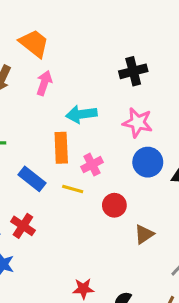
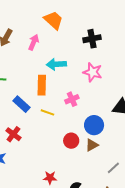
orange trapezoid: (34, 43) -> (53, 20), moved
blue circle: (148, 162) -> (94, 125), moved
pink cross: (92, 165) -> (72, 99), moved
red circle: (114, 205) -> (71, 141), moved

